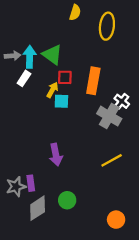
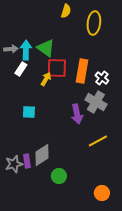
red square: (65, 77) -> (57, 68), size x1.5
cyan square: (61, 101) -> (29, 112), moved
white cross: (122, 101) -> (102, 78), moved
purple arrow: (56, 155) -> (77, 114), moved
gray diamond: (38, 208) -> (42, 155), moved

